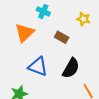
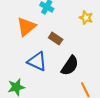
brown rectangle: (62, 37) -> (56, 39), moved

